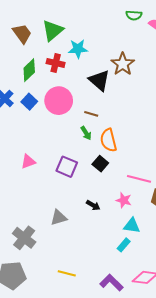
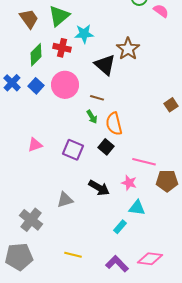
black arrow: (93, 205) -> (99, 188), size x1.5
cyan rectangle: (124, 245) -> (120, 227), moved

